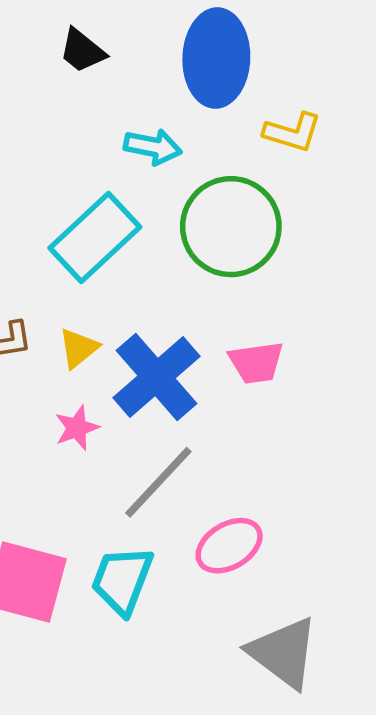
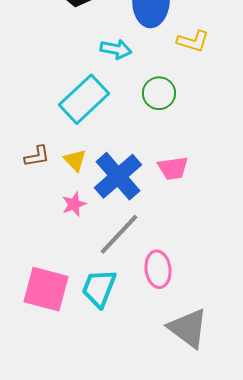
green circle: (231, 227) -> (159, 93), size x0.6
yellow triangle: (79, 348) -> (75, 160), turned -35
pink ellipse: (229, 546) -> (158, 269), turned -66

